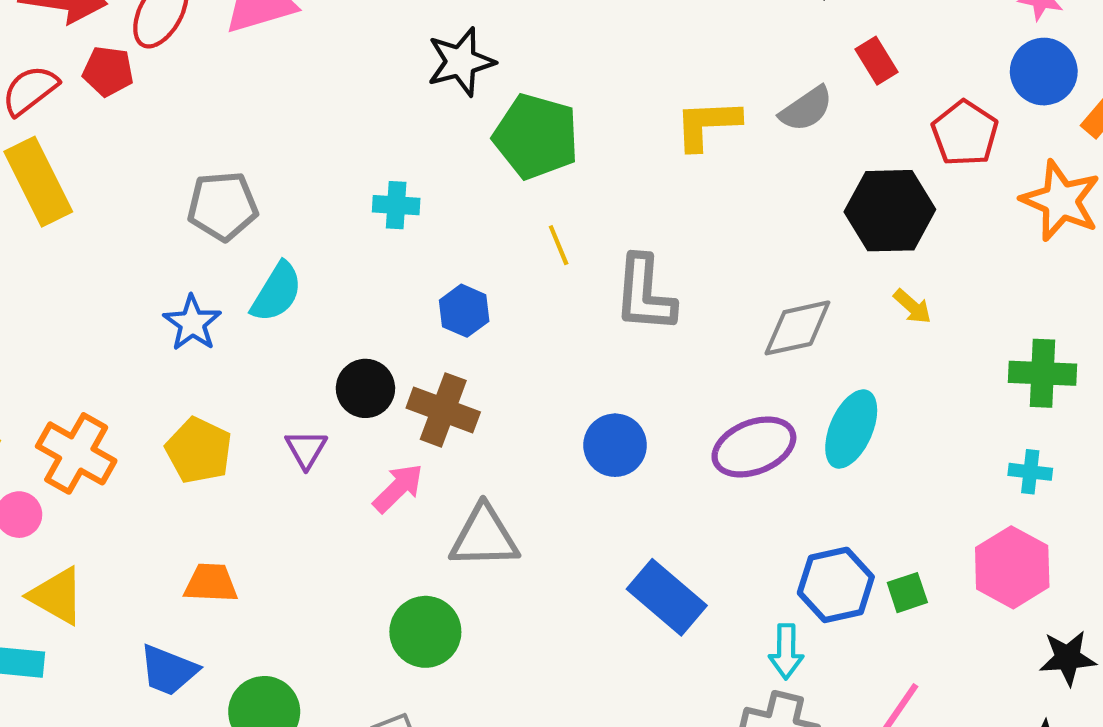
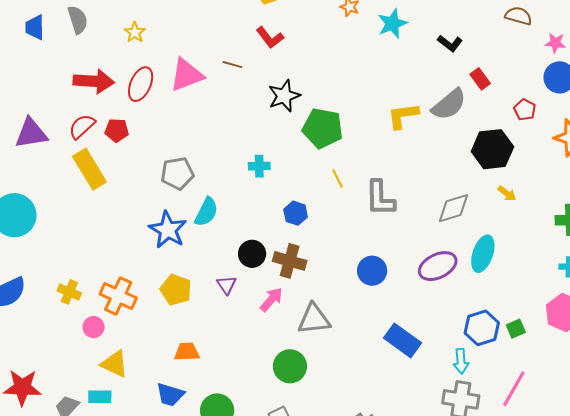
red pentagon: (108, 71) -> (117, 130), moved
gray semicircle: (806, 109) -> (449, 104), size x1.4
red pentagon: (965, 133) -> (525, 110), size x0.7
blue star: (192, 323) -> (168, 230), size x1.4

